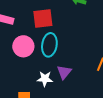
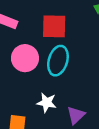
purple triangle: (64, 72) -> (76, 115), moved

